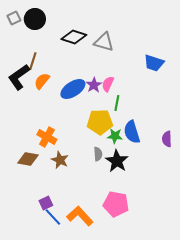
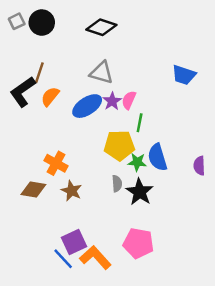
black diamond: (74, 37) -> (101, 27), moved
gray triangle: (104, 42) -> (101, 73), moved
purple square: (46, 203) -> (74, 242), moved, size x1.5

